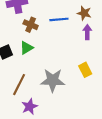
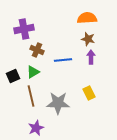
blue line: (59, 19) -> (63, 60), moved
brown line: (19, 85) -> (31, 96), moved, turned -40

